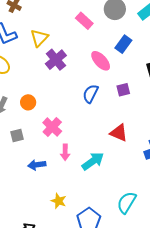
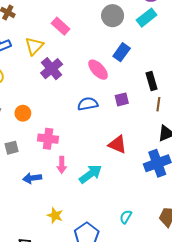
pink rectangle: (84, 21) -> (61, 26), moved
blue semicircle: (91, 94) -> (88, 104), turned 54
pink cross: (52, 127) -> (48, 139), turned -36
cyan semicircle: (127, 202) -> (126, 217), size x0.6

